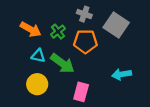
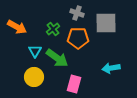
gray square: (116, 25) -> (106, 23), turned -35
orange arrow: (31, 29) -> (17, 27), moved
cyan triangle: (38, 56) -> (35, 51), turned 48

